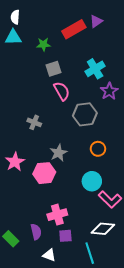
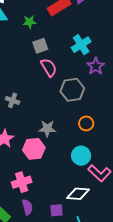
gray cross: (34, 122) -> (13, 100), moved
gray star: (58, 153) -> (47, 128), turned 30
pink cross: (57, 215) -> (22, 182), moved
white diamond: (103, 229) -> (78, 194), moved

